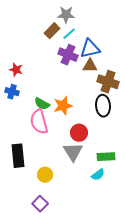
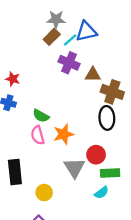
gray star: (66, 15) -> (56, 19), moved
blue triangle: (90, 49) -> (86, 31), moved
orange star: (63, 106) -> (64, 134), moved
pink semicircle: (39, 122) -> (38, 135), size x0.7
red circle: (79, 133) -> (96, 155), moved

